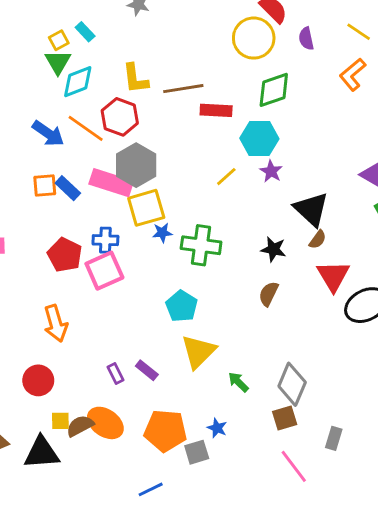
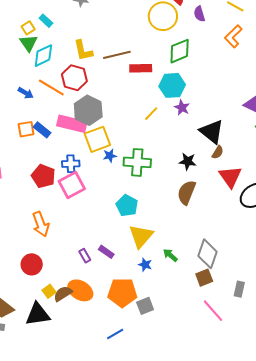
blue arrow: (48, 133) -> (26, 93), size x0.7
brown semicircle: (269, 294) -> (187, 192), size x1.4
yellow square: (60, 421) -> (49, 291), turned -32
blue star: (217, 428) -> (145, 265), moved

